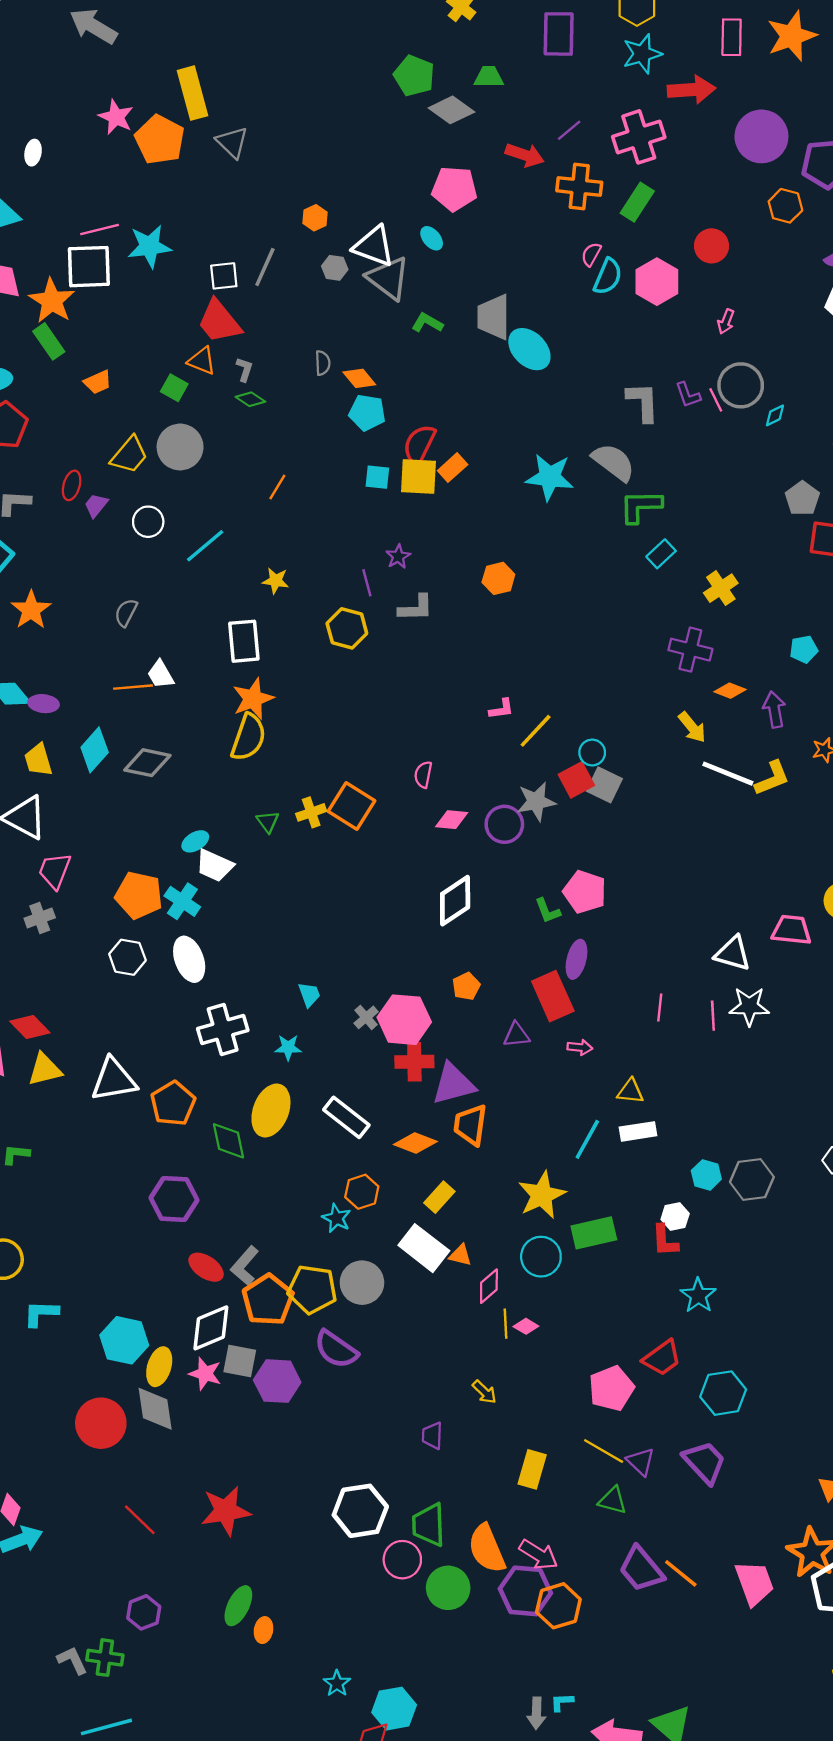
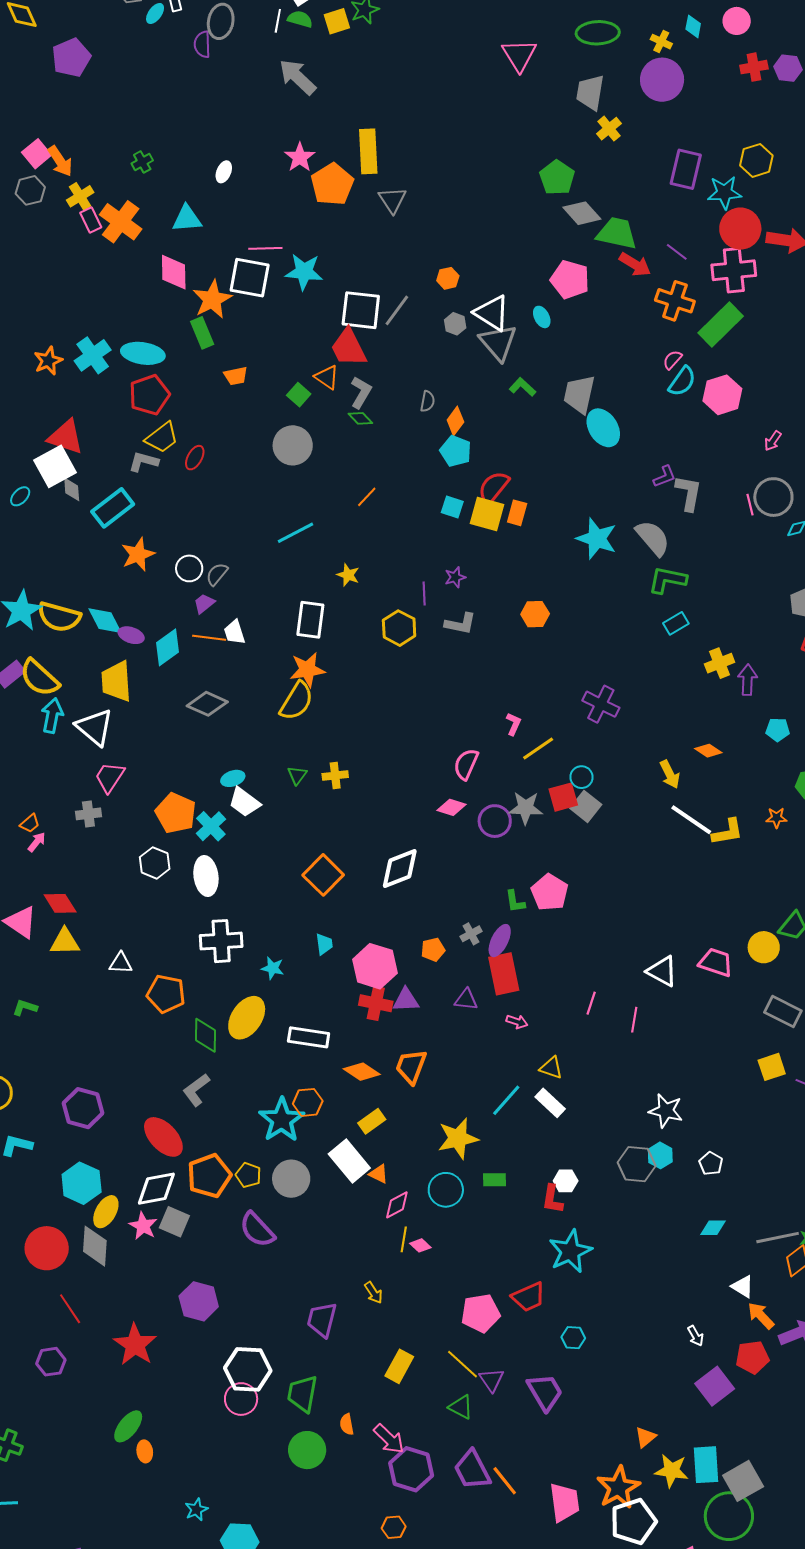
cyan star: (642, 54) -> (724, 193), moved
green trapezoid: (489, 77) -> (617, 233), moved, size x1.6
purple line: (569, 130) -> (677, 252), turned 65
green rectangle: (637, 202) -> (721, 325), size x1.4
red circle: (711, 246) -> (740, 229), moved, size x1.4
white square: (224, 276) -> (361, 310), size x1.6
gray L-shape: (245, 369) -> (361, 392), size x1.5
orange diamond: (359, 378) -> (455, 421), turned 64
purple L-shape: (688, 395) -> (664, 477), moved, turned -105
yellow trapezoid: (129, 455) -> (162, 438), moved
orange rectangle: (453, 468) -> (517, 513), turned -45
purple trapezoid: (96, 505) -> (204, 603), moved
white circle: (148, 522) -> (189, 568), moved
purple cross: (690, 650) -> (601, 704), moved
pink L-shape: (501, 709) -> (514, 724), turned -70
purple arrow: (774, 710) -> (748, 680), moved
cyan diamond: (95, 750) -> (167, 647), moved
yellow trapezoid: (38, 760) -> (116, 681), size x1.4
pink semicircle: (423, 775) -> (466, 764), moved, size x1.4
orange square: (351, 806) -> (323, 875), moved
white diamond: (455, 901) -> (400, 868), moved
purple ellipse: (576, 959) -> (500, 941), moved
cyan trapezoid: (309, 995) -> (324, 944), moved
white star: (749, 1006) -> (666, 1111), moved
gray cross: (366, 1017) -> (471, 934), moved
white triangle: (114, 1080) -> (121, 963), size x0.6
purple triangle: (453, 1084) -> (406, 1000), moved, size x0.7
orange pentagon: (173, 1104) -> (166, 994), turned 30
white rectangle: (346, 1117) -> (309, 1037), turned -42
white rectangle: (638, 1131) -> (550, 1103), turned 40
cyan hexagon: (706, 1175) -> (660, 1155), moved
purple hexagon: (174, 1199) -> (83, 1108), moved
cyan star: (336, 1218) -> (282, 1120), size x1.8
green rectangle: (594, 1233) -> (494, 1180), size x0.6
gray L-shape: (245, 1266) -> (196, 1090), moved
red ellipse: (206, 1267) -> (163, 1137), size x1.4
yellow pentagon: (312, 1289) -> (248, 1175), size x0.6
cyan star: (698, 1295) -> (570, 1251), size x1.4
purple hexagon: (277, 1381) -> (199, 1301), moved
cyan hexagon: (723, 1393) -> (573, 1338), size x0.6
purple trapezoid: (432, 1436) -> (322, 1320), size x1.5
red star: (226, 1511) -> (135, 1345), turned 30
red line: (140, 1520) -> (70, 1309), moved
orange semicircle: (487, 1549) -> (347, 1424), size x0.5
pink circle: (402, 1560) -> (241, 1399), moved
purple hexagon: (525, 1591) -> (411, 1469), moved
orange hexagon: (558, 1606) -> (394, 1527), moved, size x0.6
purple hexagon: (144, 1612) -> (51, 1362), moved
orange ellipse: (263, 1630) -> (145, 1451), turned -30

